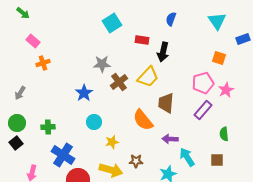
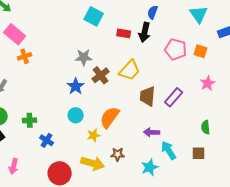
cyan square: (112, 23) -> (94, 16), turned -30
pink rectangle: (33, 41) -> (15, 34), size x1.5
black arrow: (163, 52) -> (145, 32), moved
pink pentagon: (203, 83) -> (176, 49), moved, turned 30
blue star: (84, 93) -> (76, 86), moved
purple rectangle: (203, 110) -> (174, 97), moved
orange semicircle: (143, 120) -> (110, 117), moved, turned 75
blue cross: (63, 155) -> (47, 140), moved, size x0.6

